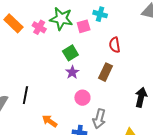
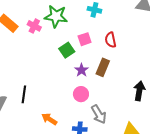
pink square: (84, 26) -> (85, 39), moved
purple star: (72, 72) -> (82, 70), moved
gray arrow: (99, 119) -> (99, 114), turned -42

